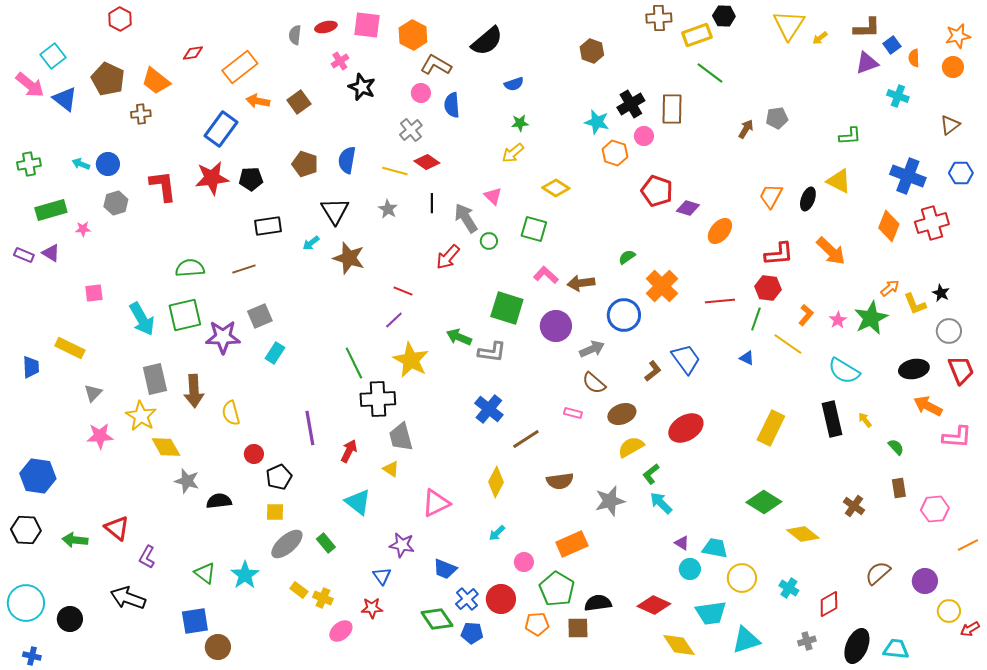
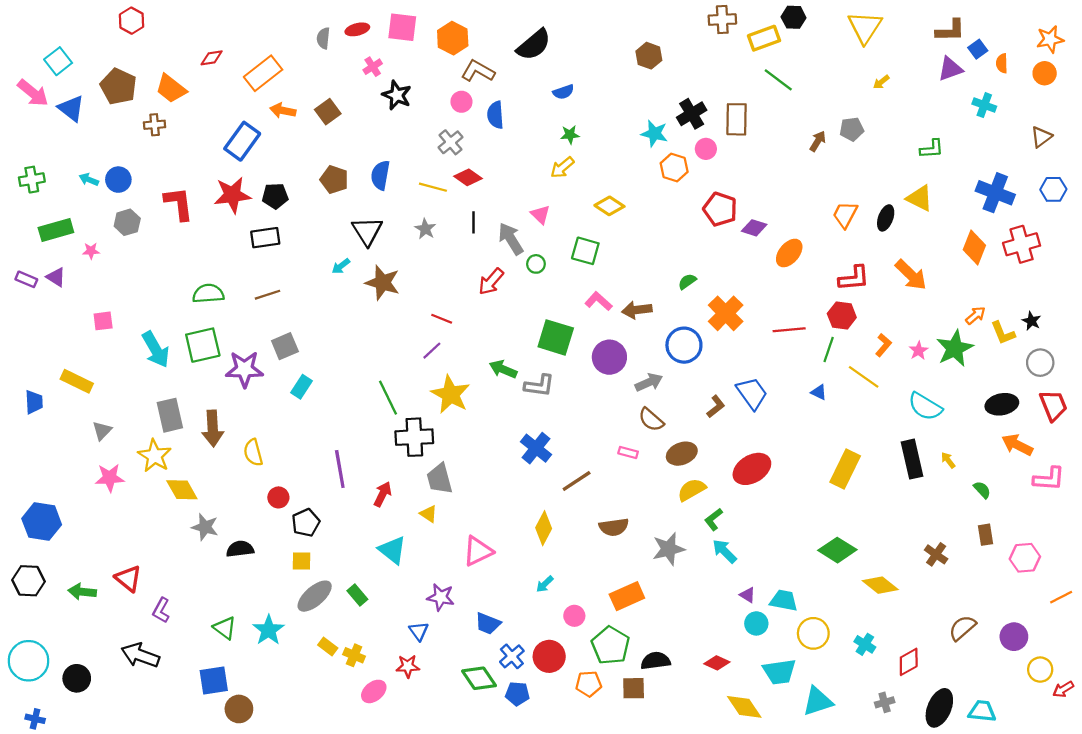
yellow arrow: (820, 38) -> (881, 82), moved
black rectangle: (268, 226) -> (265, 238), moved
red diamond: (654, 605) -> (717, 663), size x0.7

